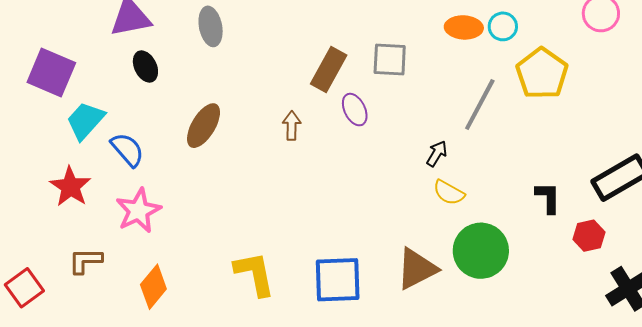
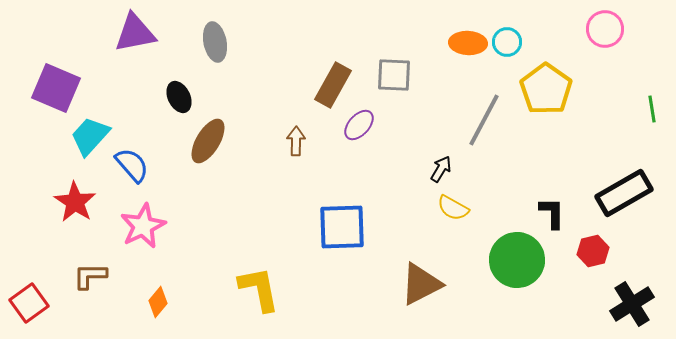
black ellipse: (145, 67) -> (179, 97), moved
purple ellipse: (355, 110) -> (359, 125), turned 68
green circle: (481, 251) -> (517, 260), moved
blue square: (338, 280) -> (342, 227), moved
orange diamond: (153, 287) -> (158, 302), size x0.7

